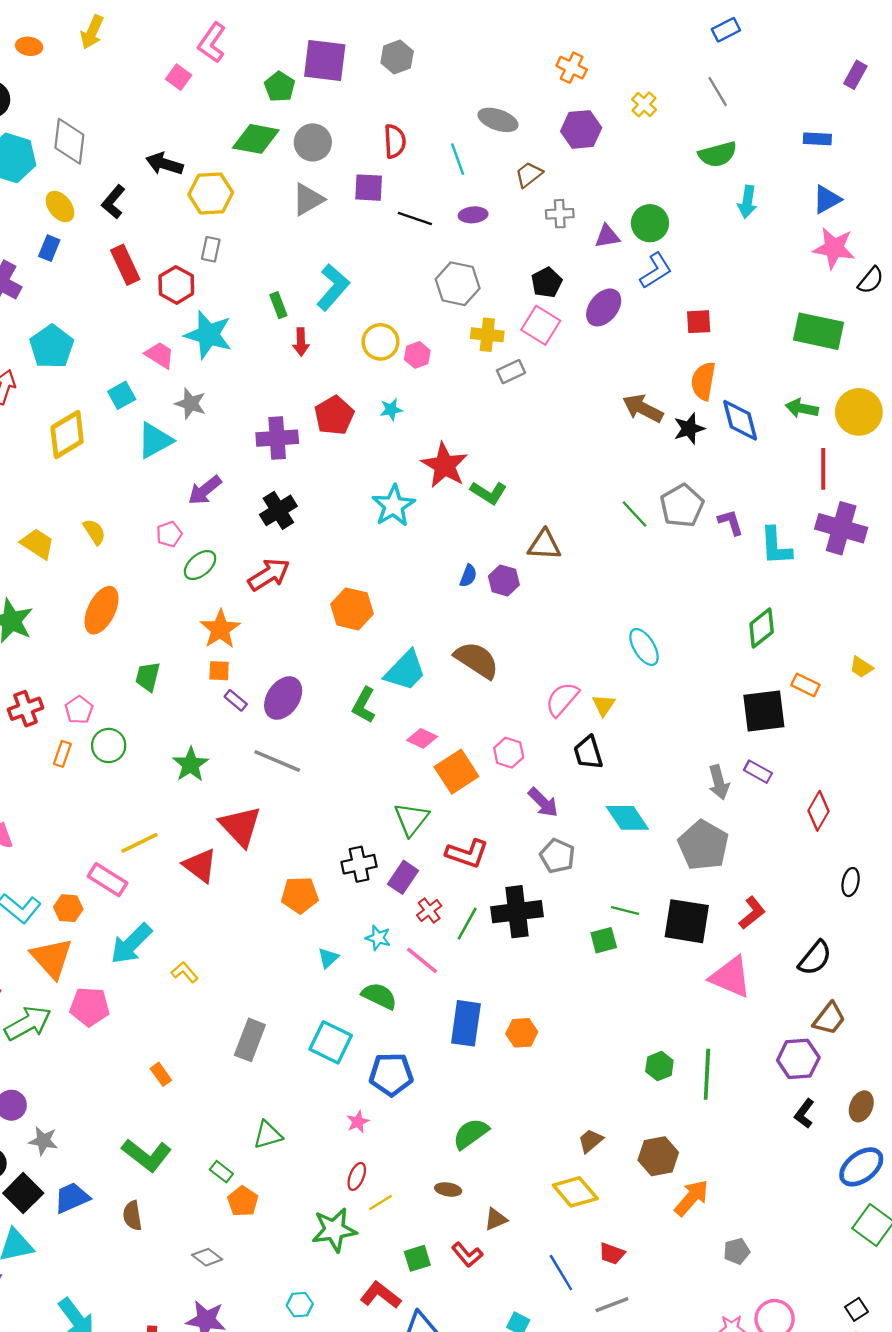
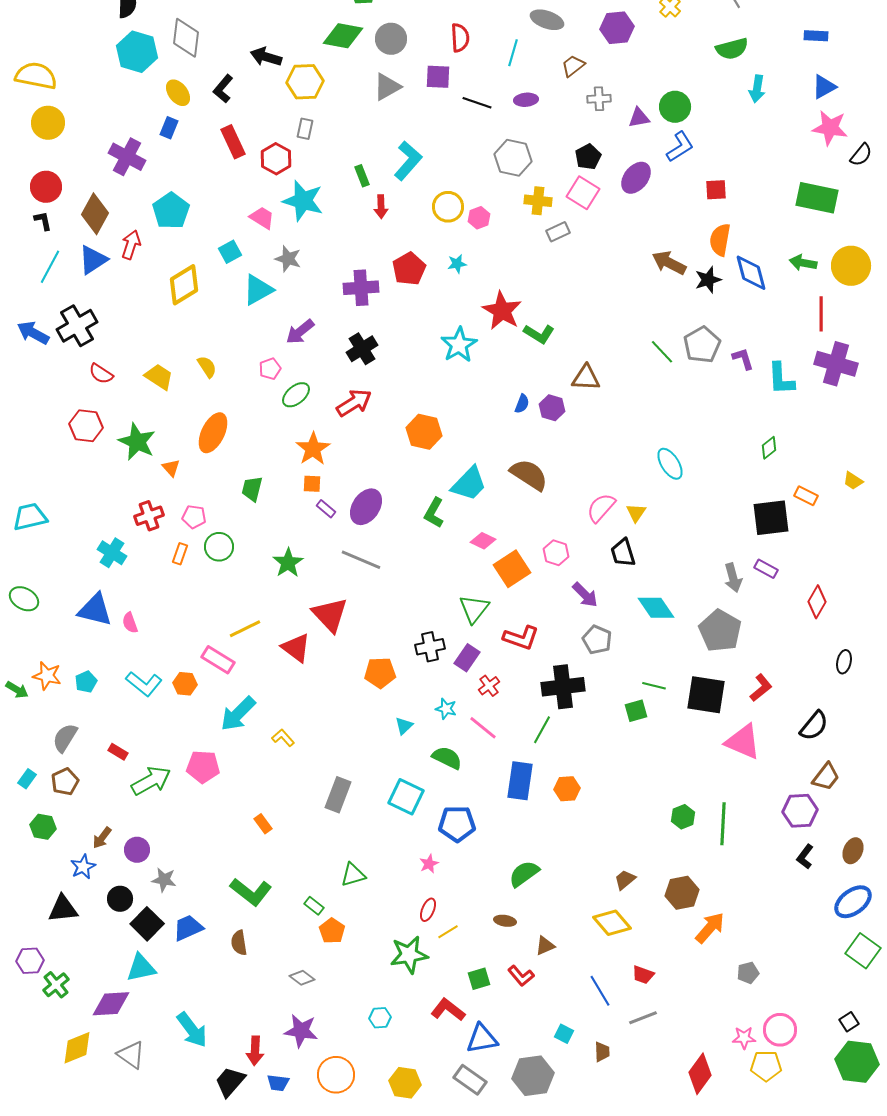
cyan line: (458, 159) -> (513, 53), turned 36
green diamond: (762, 628) -> (769, 448), size x0.7
pink pentagon: (79, 710) -> (194, 517), turned -30
green line: (467, 924) -> (542, 730), moved
orange triangle: (52, 958) -> (171, 468), moved, size x0.5

